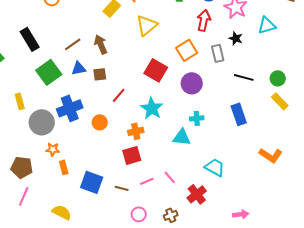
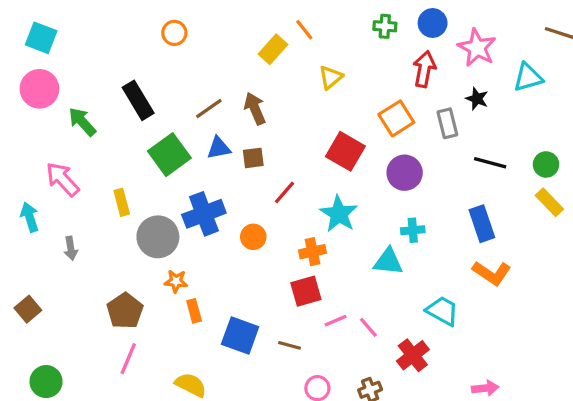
yellow triangle: (147, 25) -> (331, 77), size x0.7
orange L-shape: (271, 155) -> (492, 273), moved
brown pentagon: (22, 167) -> (125, 311), turned 30
pink line: (147, 181) -> (336, 321), moved

